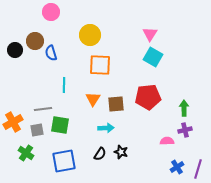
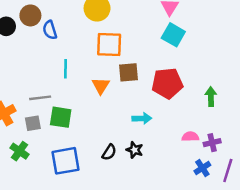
brown square: (116, 104) -> (129, 72), moved
cyan arrow: (106, 128) -> (142, 118), moved
purple cross: (185, 130) -> (212, 143), moved

